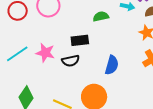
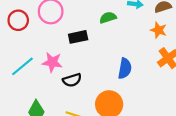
black rectangle: (80, 40) -> (78, 37), moved
black semicircle: (71, 61) -> (72, 80), moved

